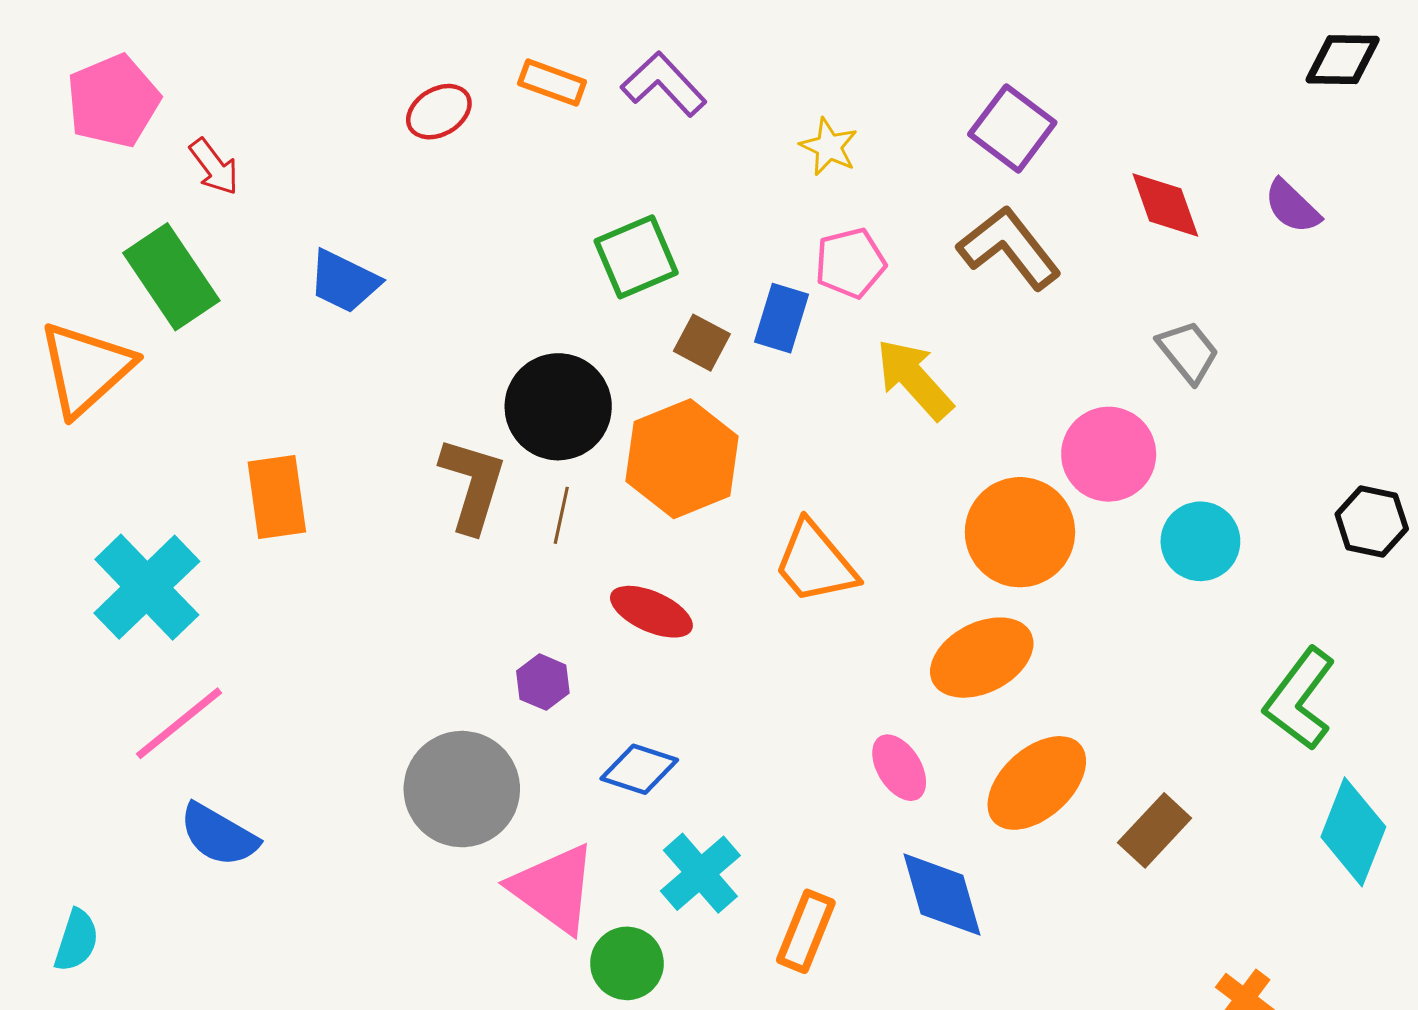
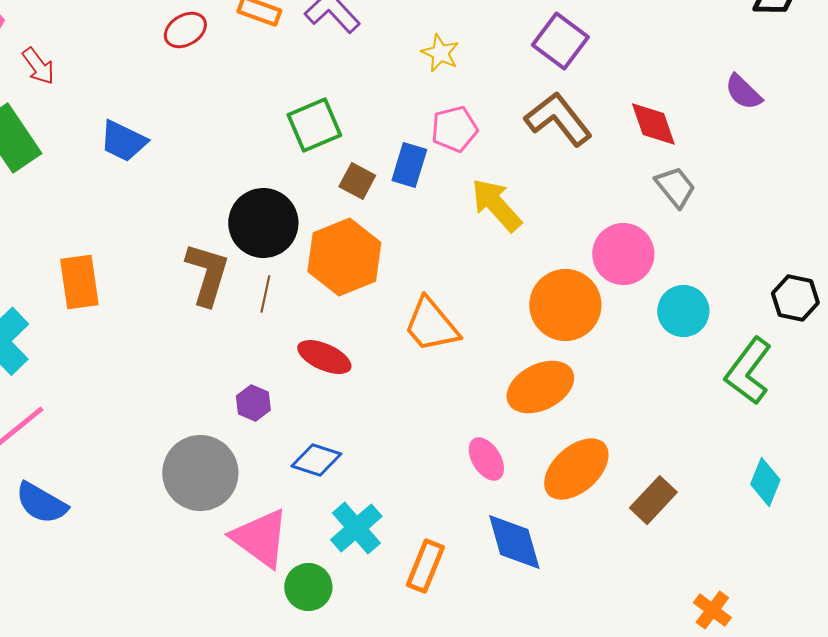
red diamond: (1165, 205) -> (653, 124), moved
green L-shape: (1300, 699) -> (748, 371), moved
cyan diamond: (1353, 832) -> (765, 482), moved, size x0.7

